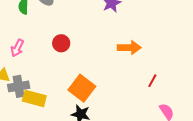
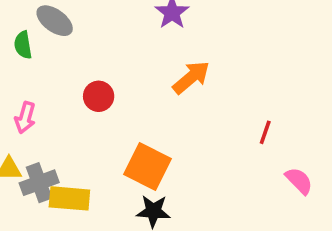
orange arrow: (129, 48) -> (191, 77), moved, turned -30

